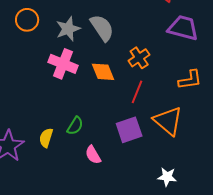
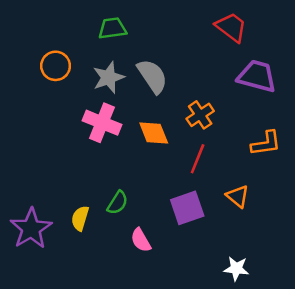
orange triangle: (168, 121) -> (238, 196), size x0.6

